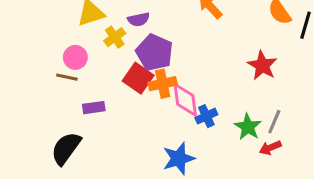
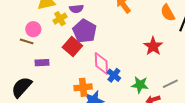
orange cross: (163, 84) -> (83, 87), moved
blue cross: (206, 116) -> (114, 75), turned -32
gray line: (274, 122) -> (170, 84), moved, turned 35
green star: (248, 127) -> (140, 85), turned -30

